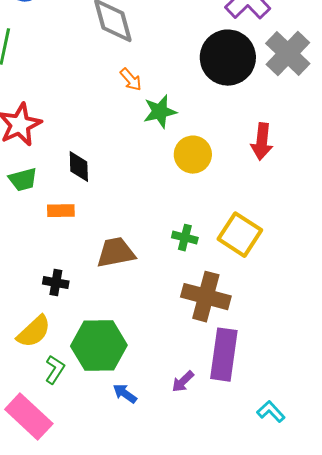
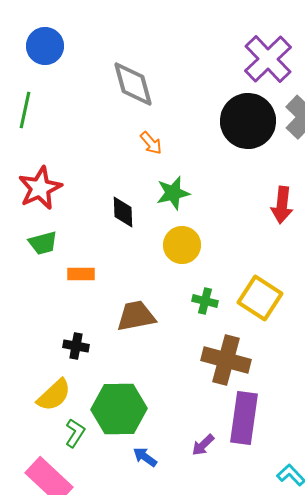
green star: (160, 112) -> (173, 193), moved
yellow circle: (193, 155) -> (182, 245), moved
black diamond: (79, 167) -> (123, 212), moved

